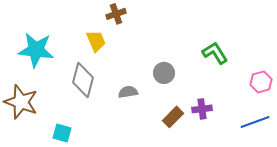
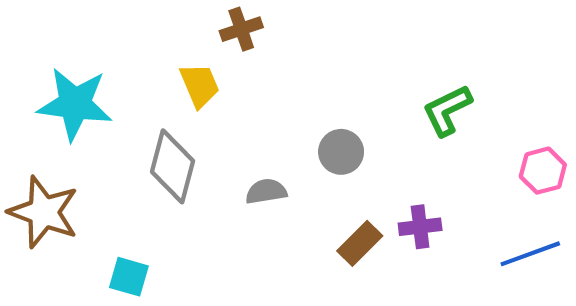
green L-shape: (215, 53) -> (447, 110), turned -84

